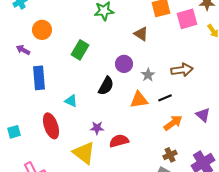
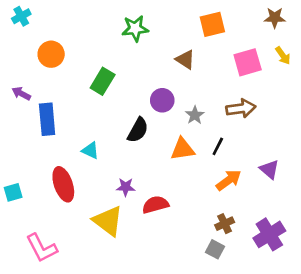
pink square: (187, 19) -> (248, 62), moved
purple arrow: (23, 50) -> (21, 94), moved
black line: (165, 98) -> (218, 146), turned -40

